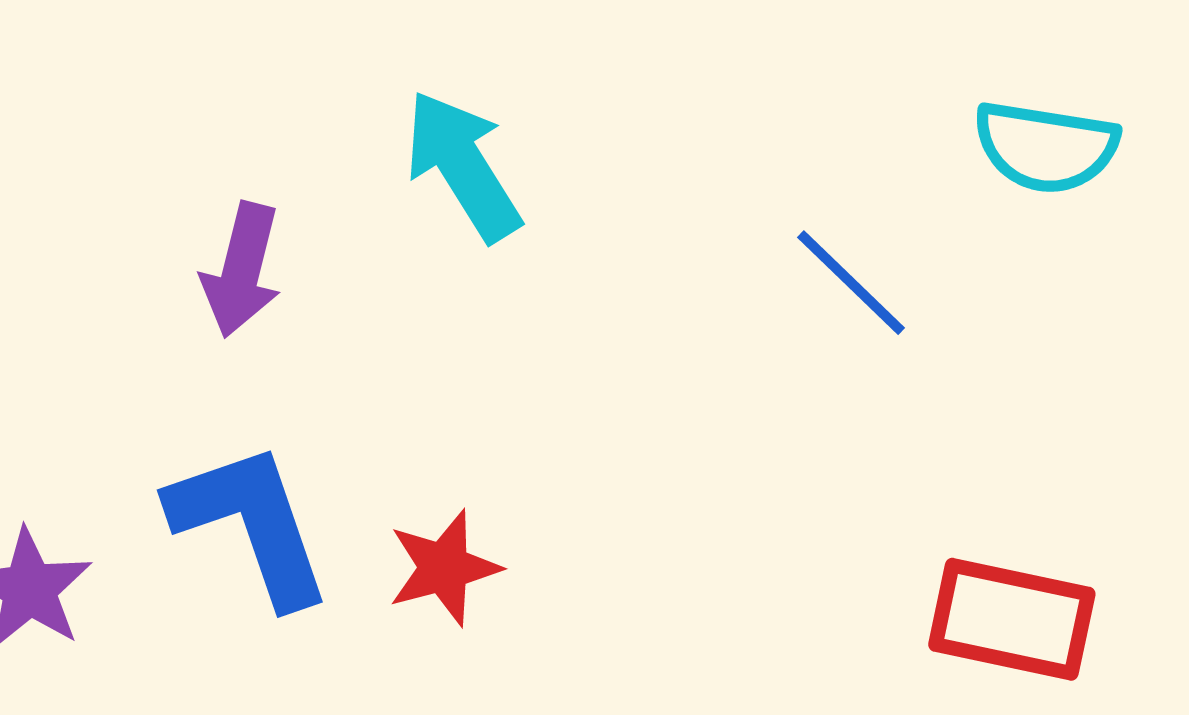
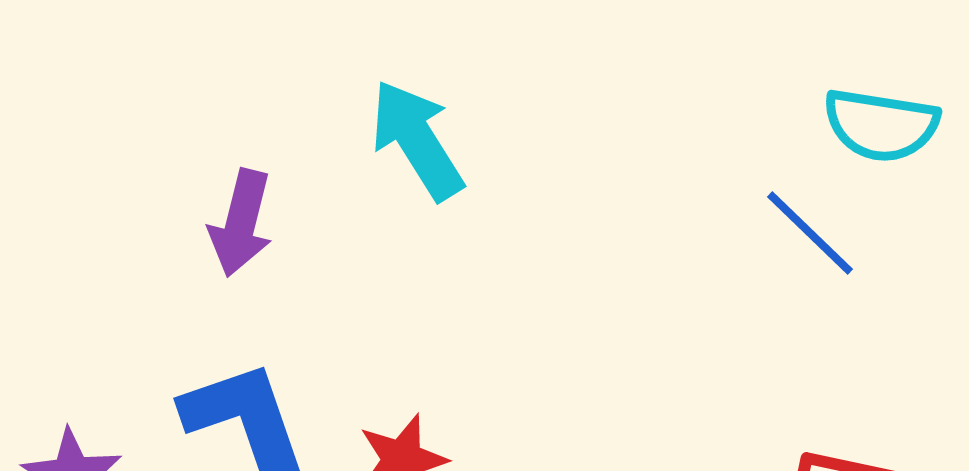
blue line: (851, 283) -> (810, 233), moved

